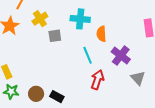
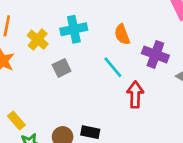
cyan cross: (80, 19) -> (74, 29), moved
gray square: (55, 36) -> (62, 68), moved

